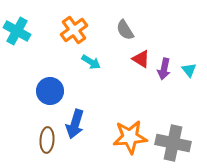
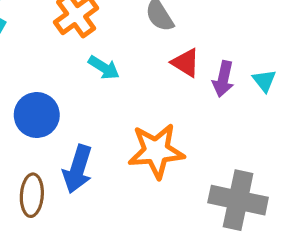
orange star: (130, 137) -> (156, 151), moved

